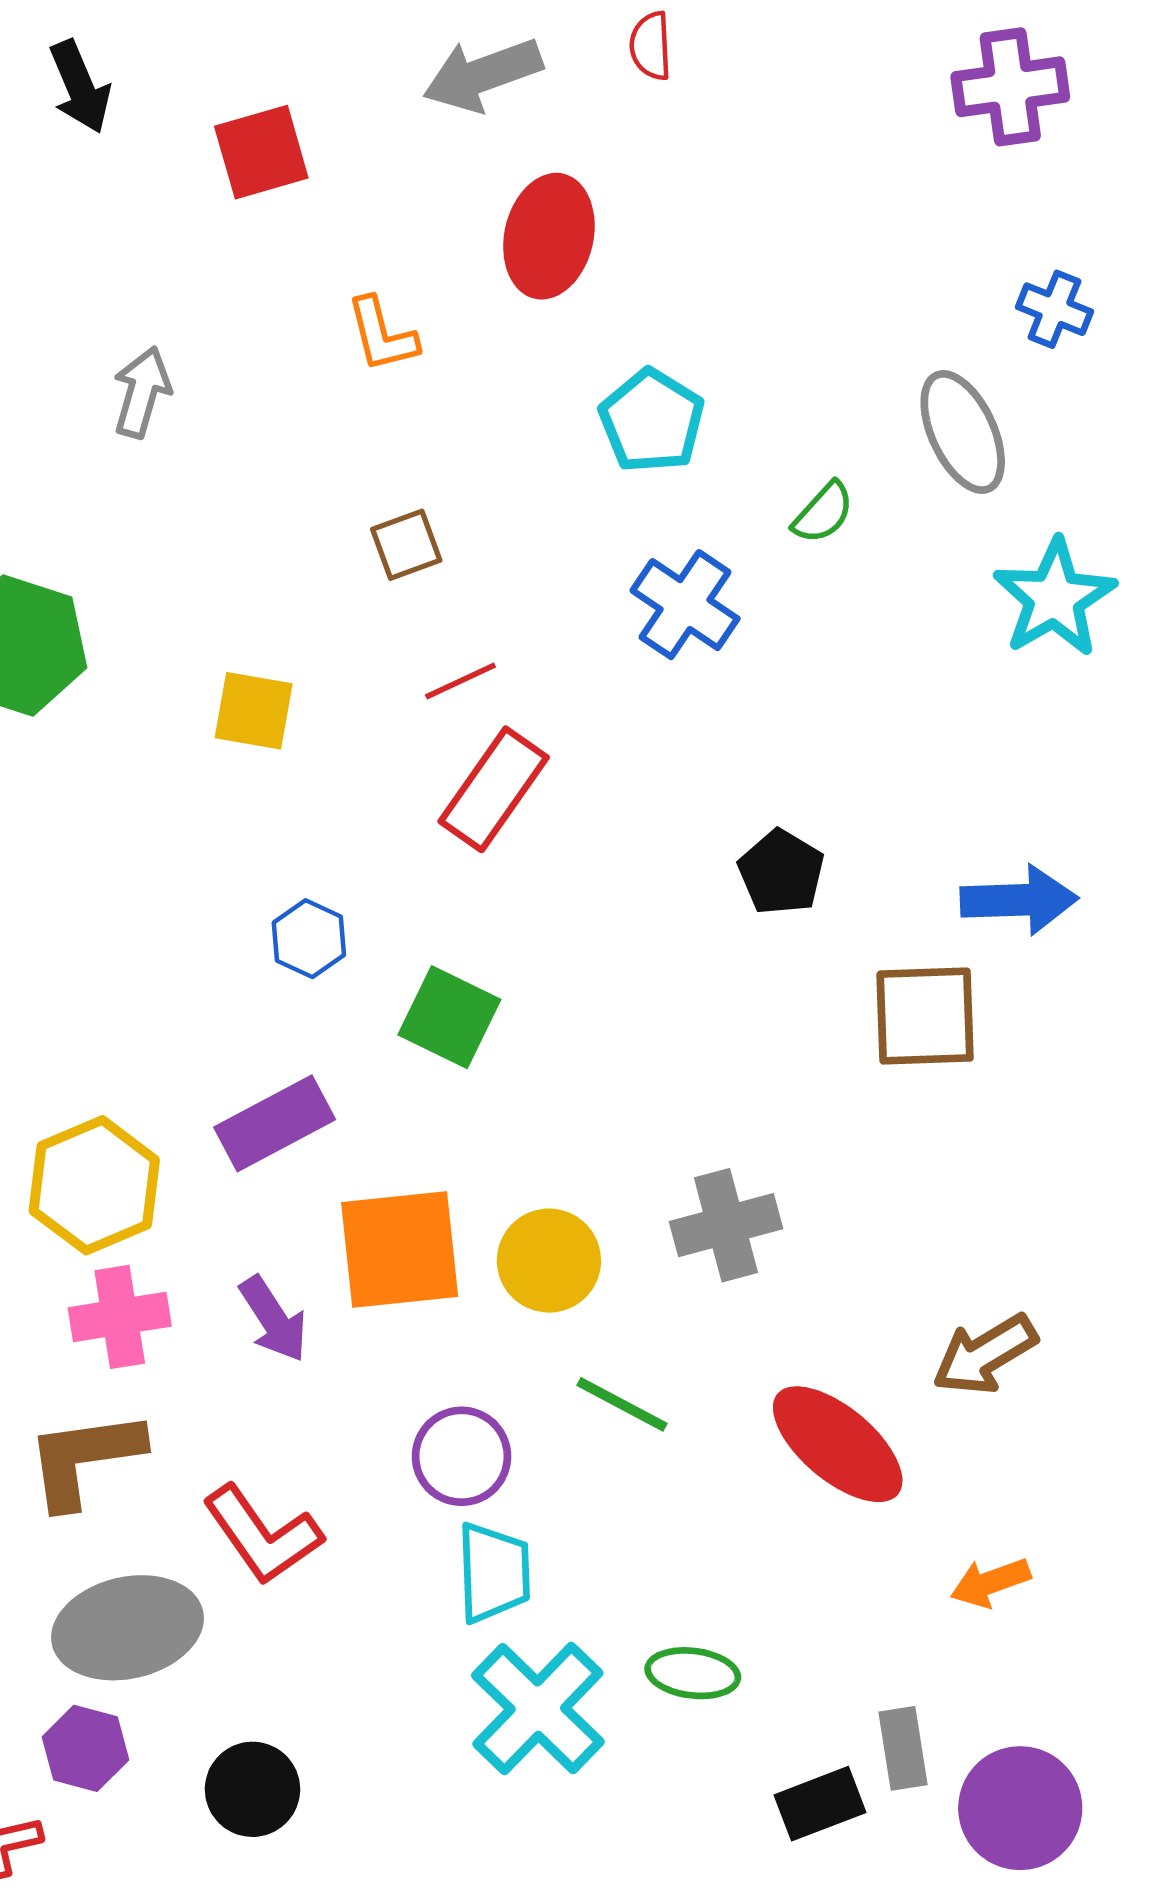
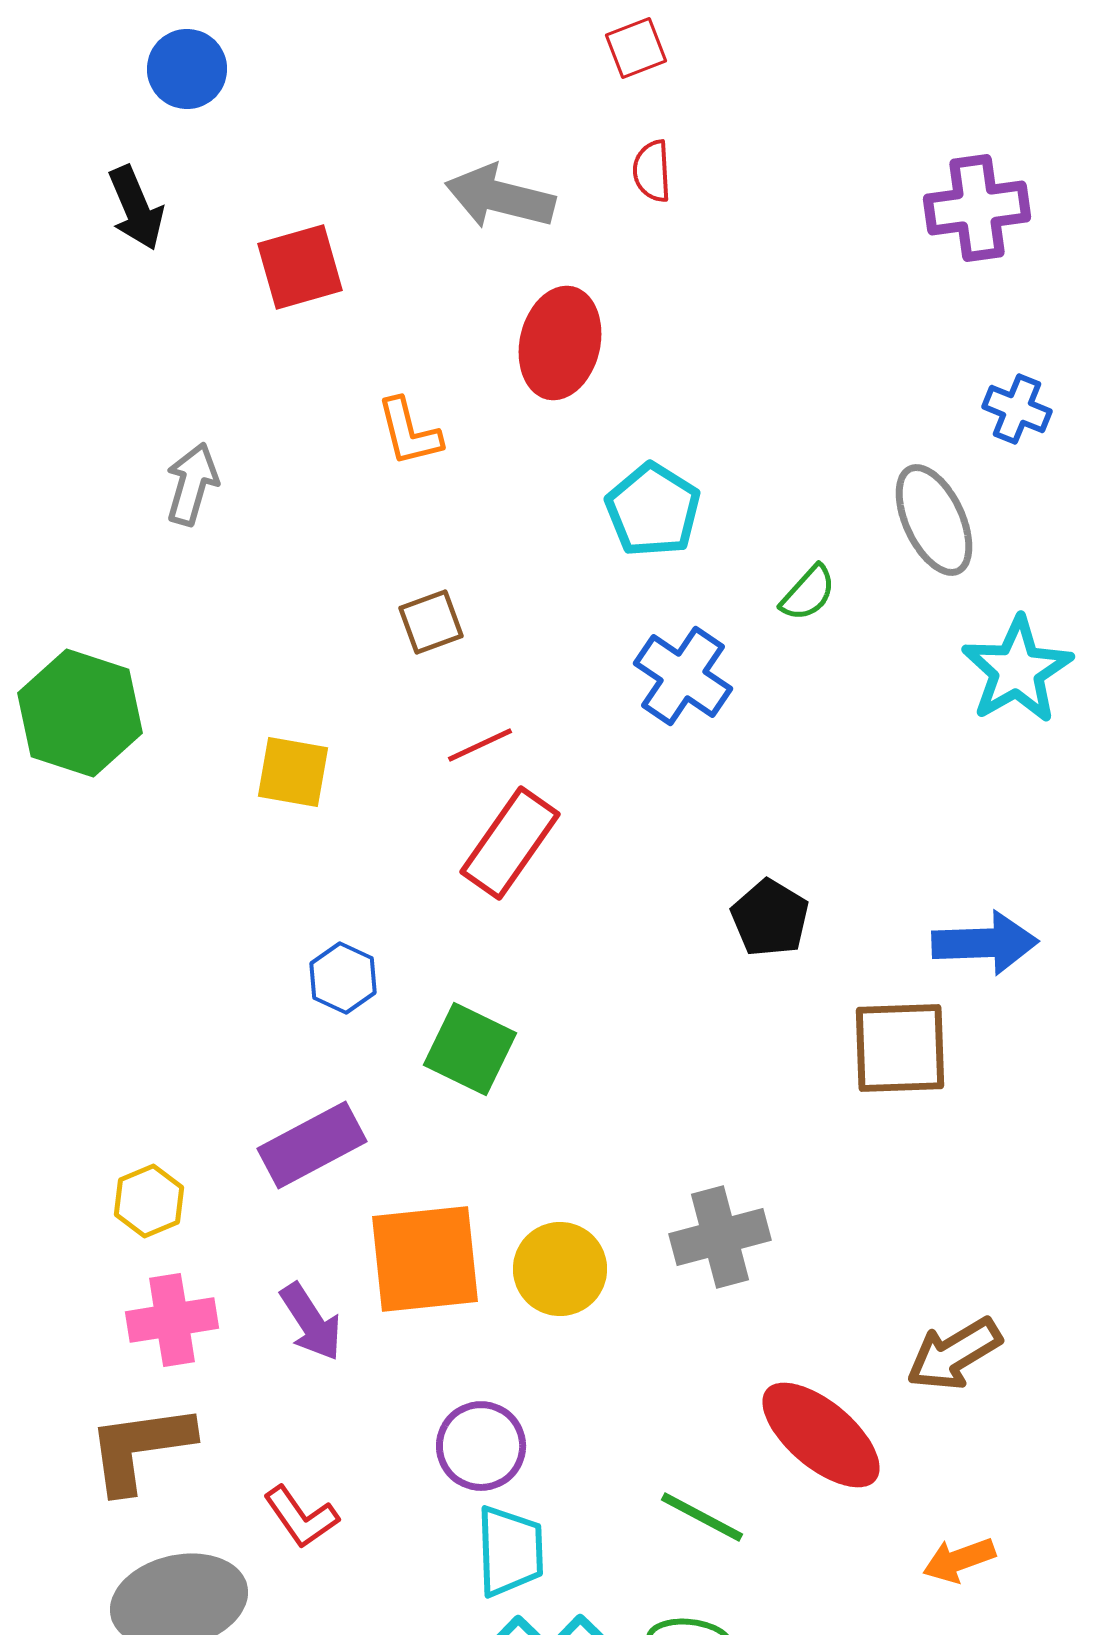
gray arrow: (483, 75) -> (500, 197), turned 34
yellow hexagon: (94, 1185) -> (149, 1201), size x0.6
green line: (622, 1404) -> (702, 1517), moved
red L-shape: (262, 1535) -> (301, 1517), size x0.7

